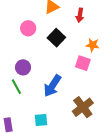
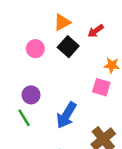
red arrow: (80, 15) -> (96, 31), turned 48
black square: (56, 38) -> (68, 47), moved

